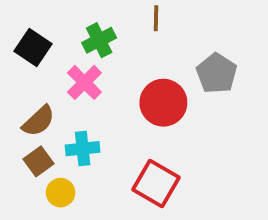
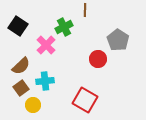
green cross: (99, 40) -> (64, 27), moved
red circle: (163, 103) -> (98, 59), moved, size x0.7

